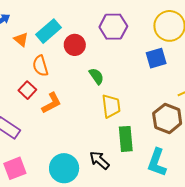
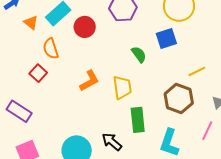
green semicircle: (96, 76) -> (139, 54), moved
orange L-shape: (52, 103) -> (89, 81), moved

